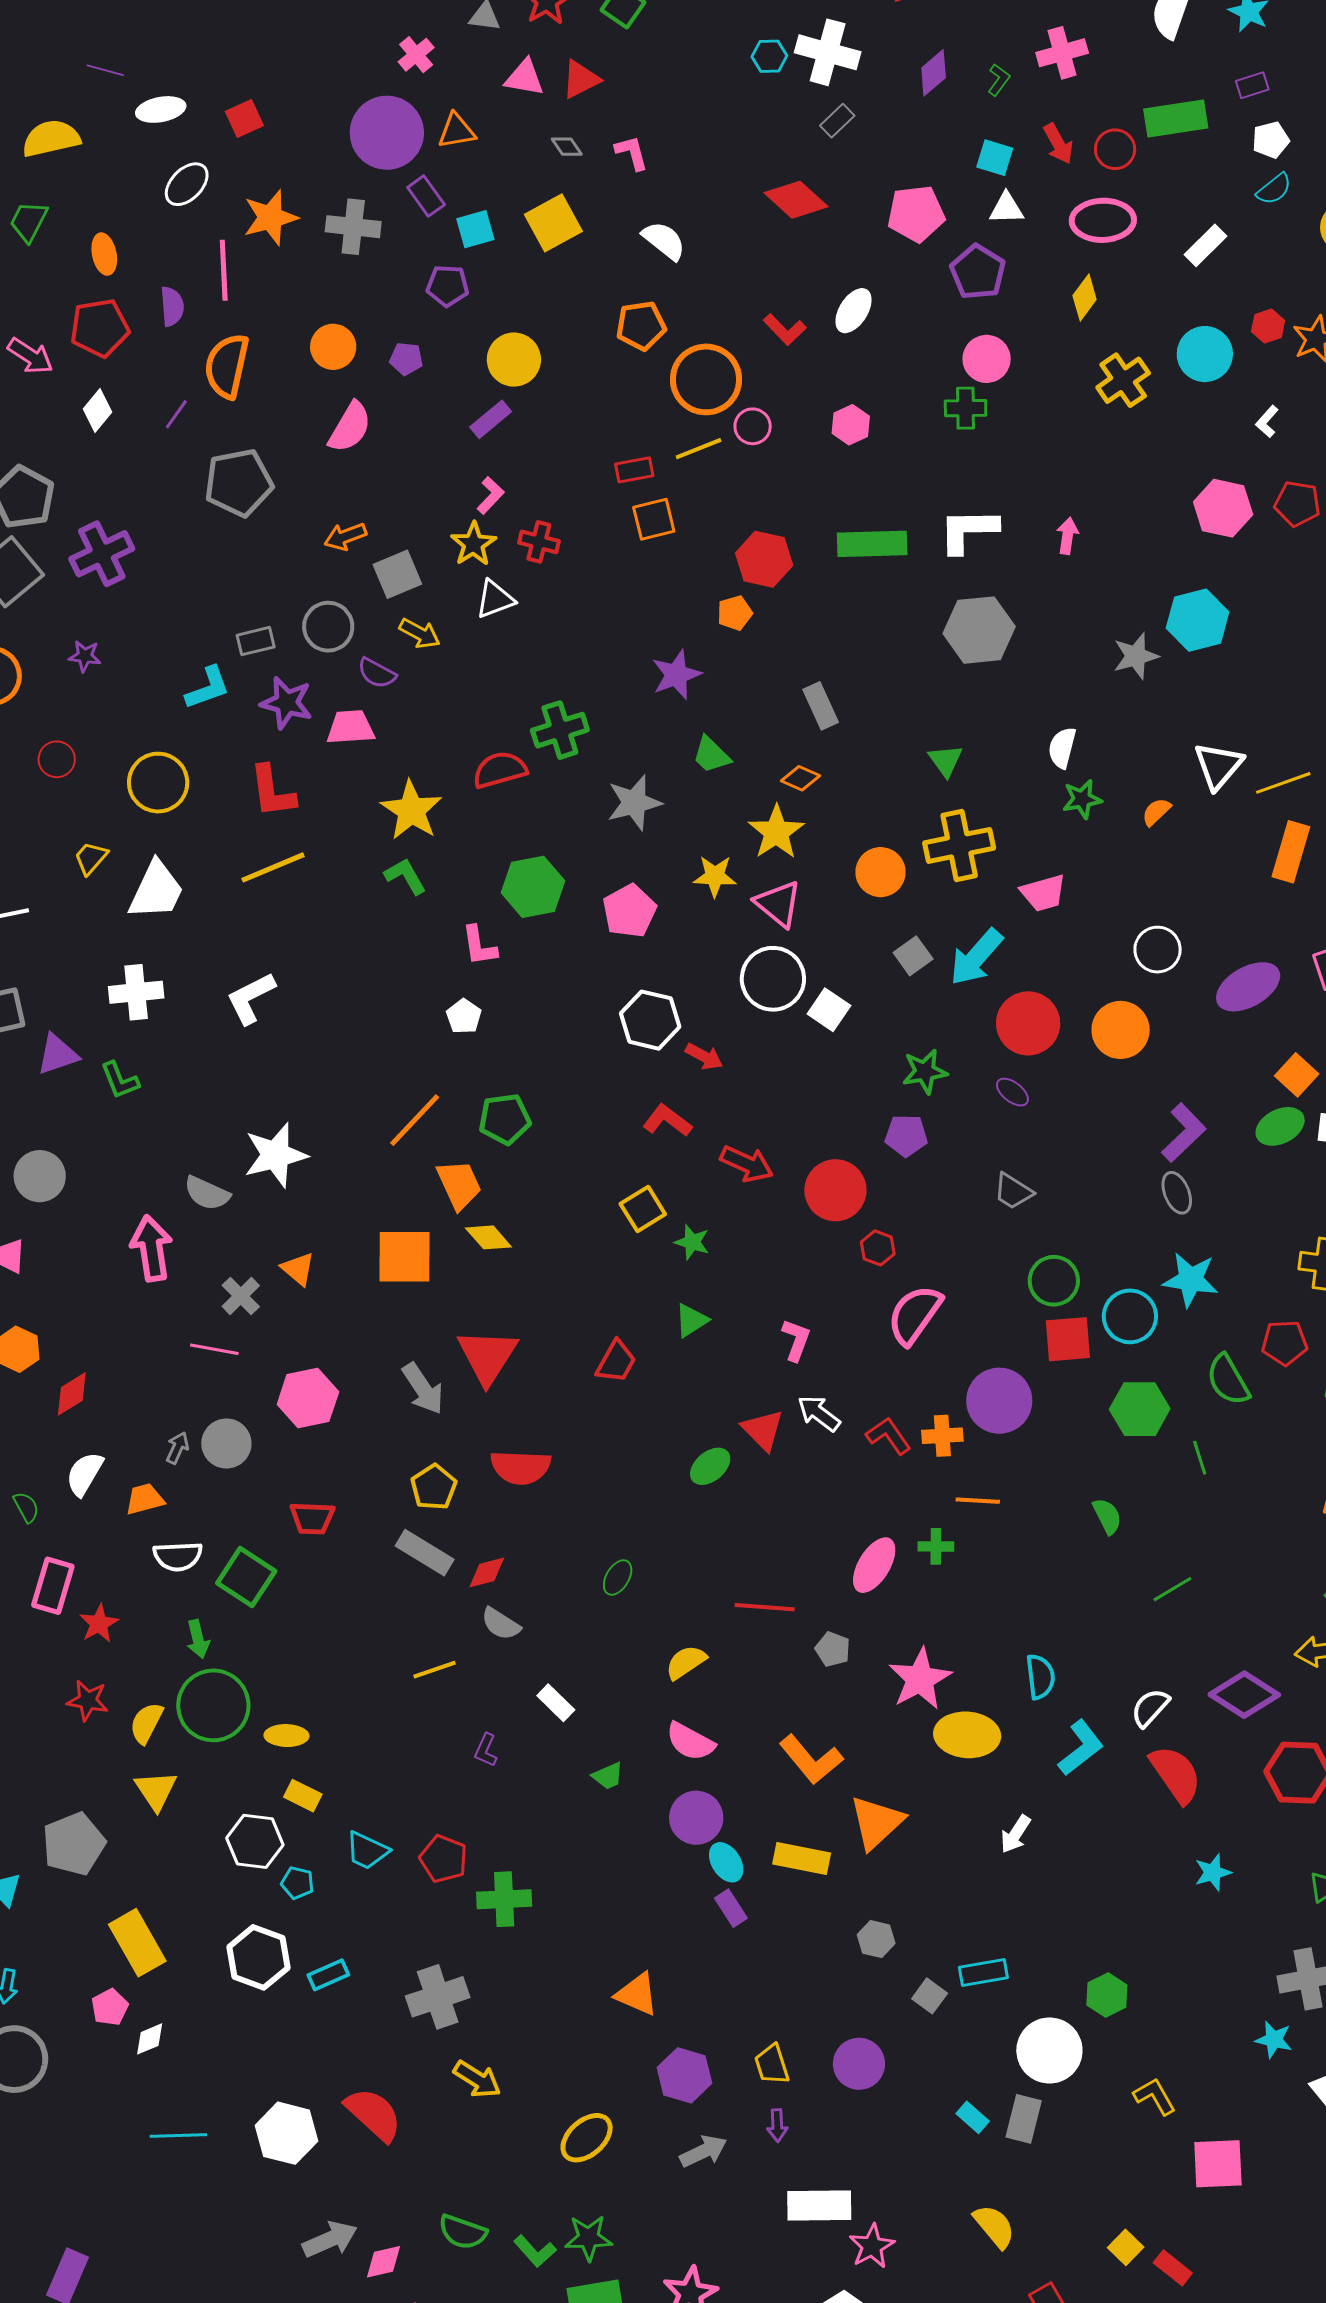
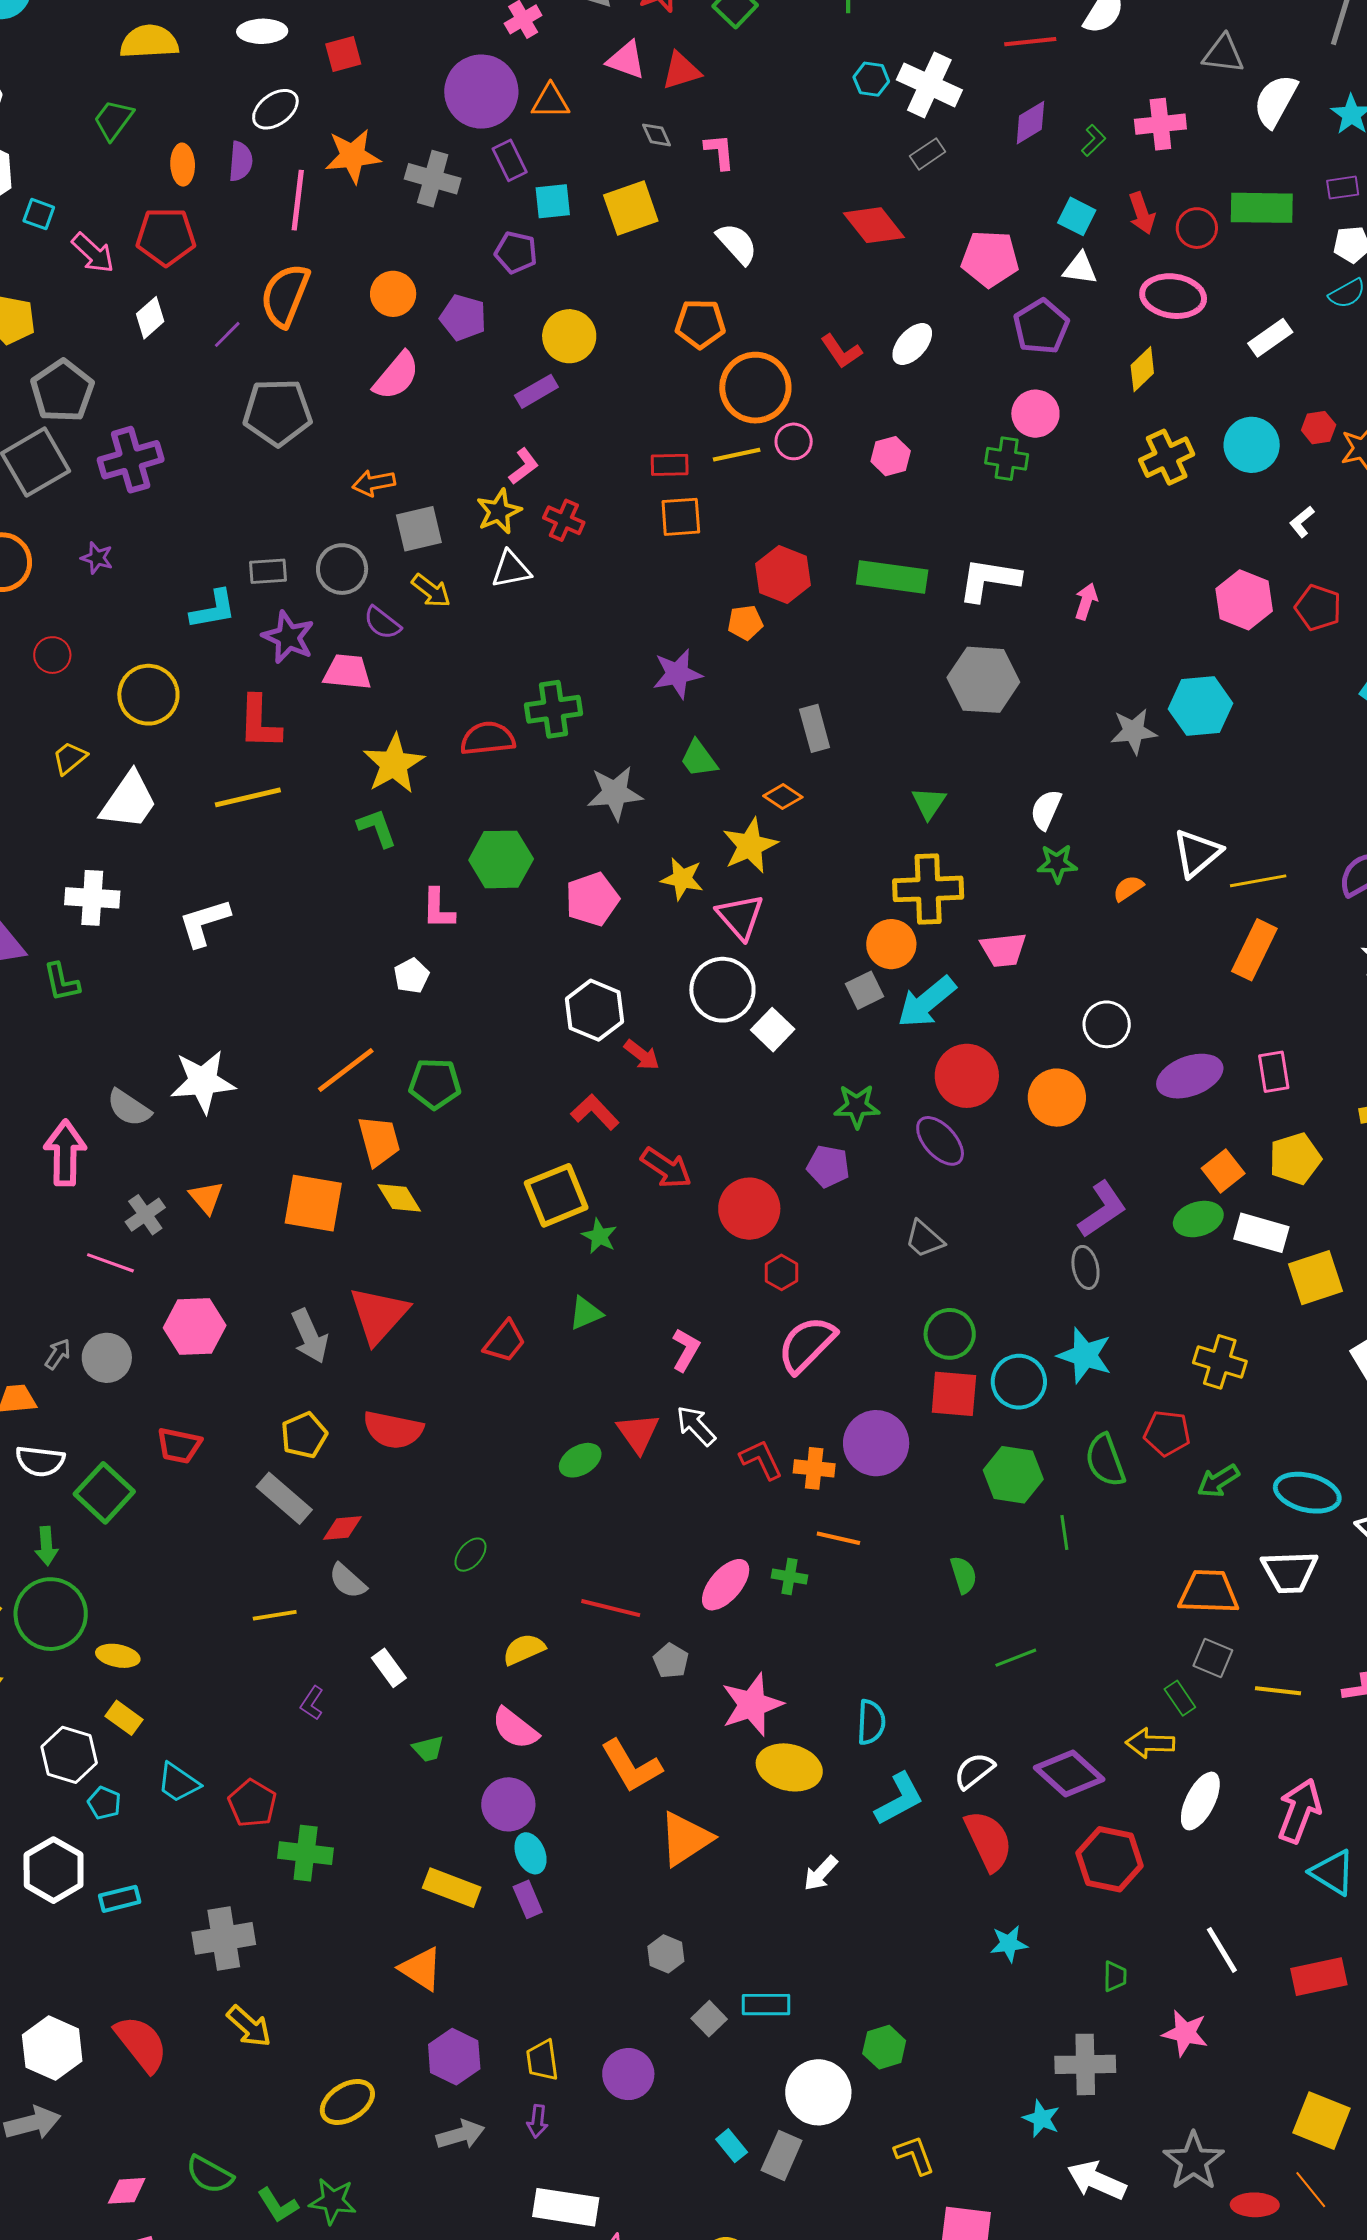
purple semicircle: (172, 306) -> (241, 161), moved
purple pentagon: (406, 359) -> (463, 318), size x1.4
orange circle: (880, 872) -> (891, 944), moved
purple ellipse: (1012, 1092) -> (940, 1141), size x1.6
yellow square: (643, 1209) -> (556, 1195), size x1.4
yellow rectangle: (802, 1859) -> (452, 1888), moved
gray arrow: (330, 2239) -> (32, 2123), moved

